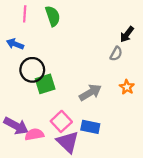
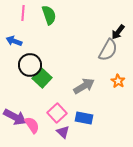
gray semicircle: (116, 54) -> (108, 50), size x1.6
green square: (45, 84) -> (42, 78), turned -30
pink semicircle: (34, 134) -> (32, 125), turned 66
purple triangle: (68, 142) -> (63, 132), size x0.6

